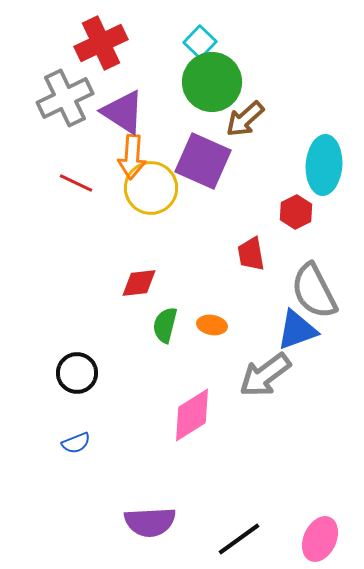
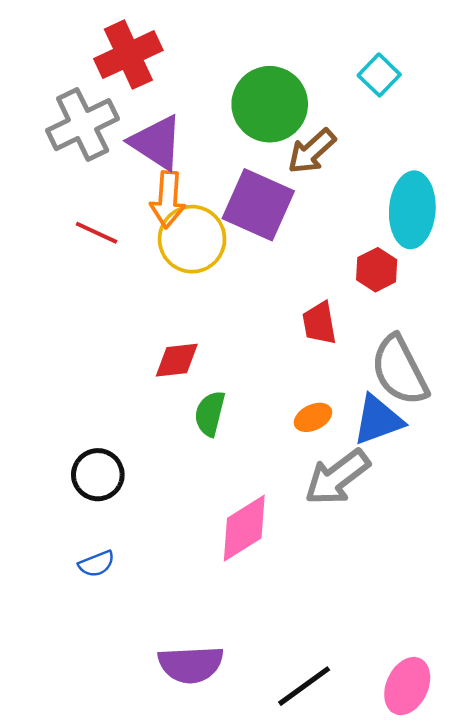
cyan square: (200, 42) -> (379, 75), moved
orange ellipse: (212, 325) -> (313, 417), moved, turned -36

